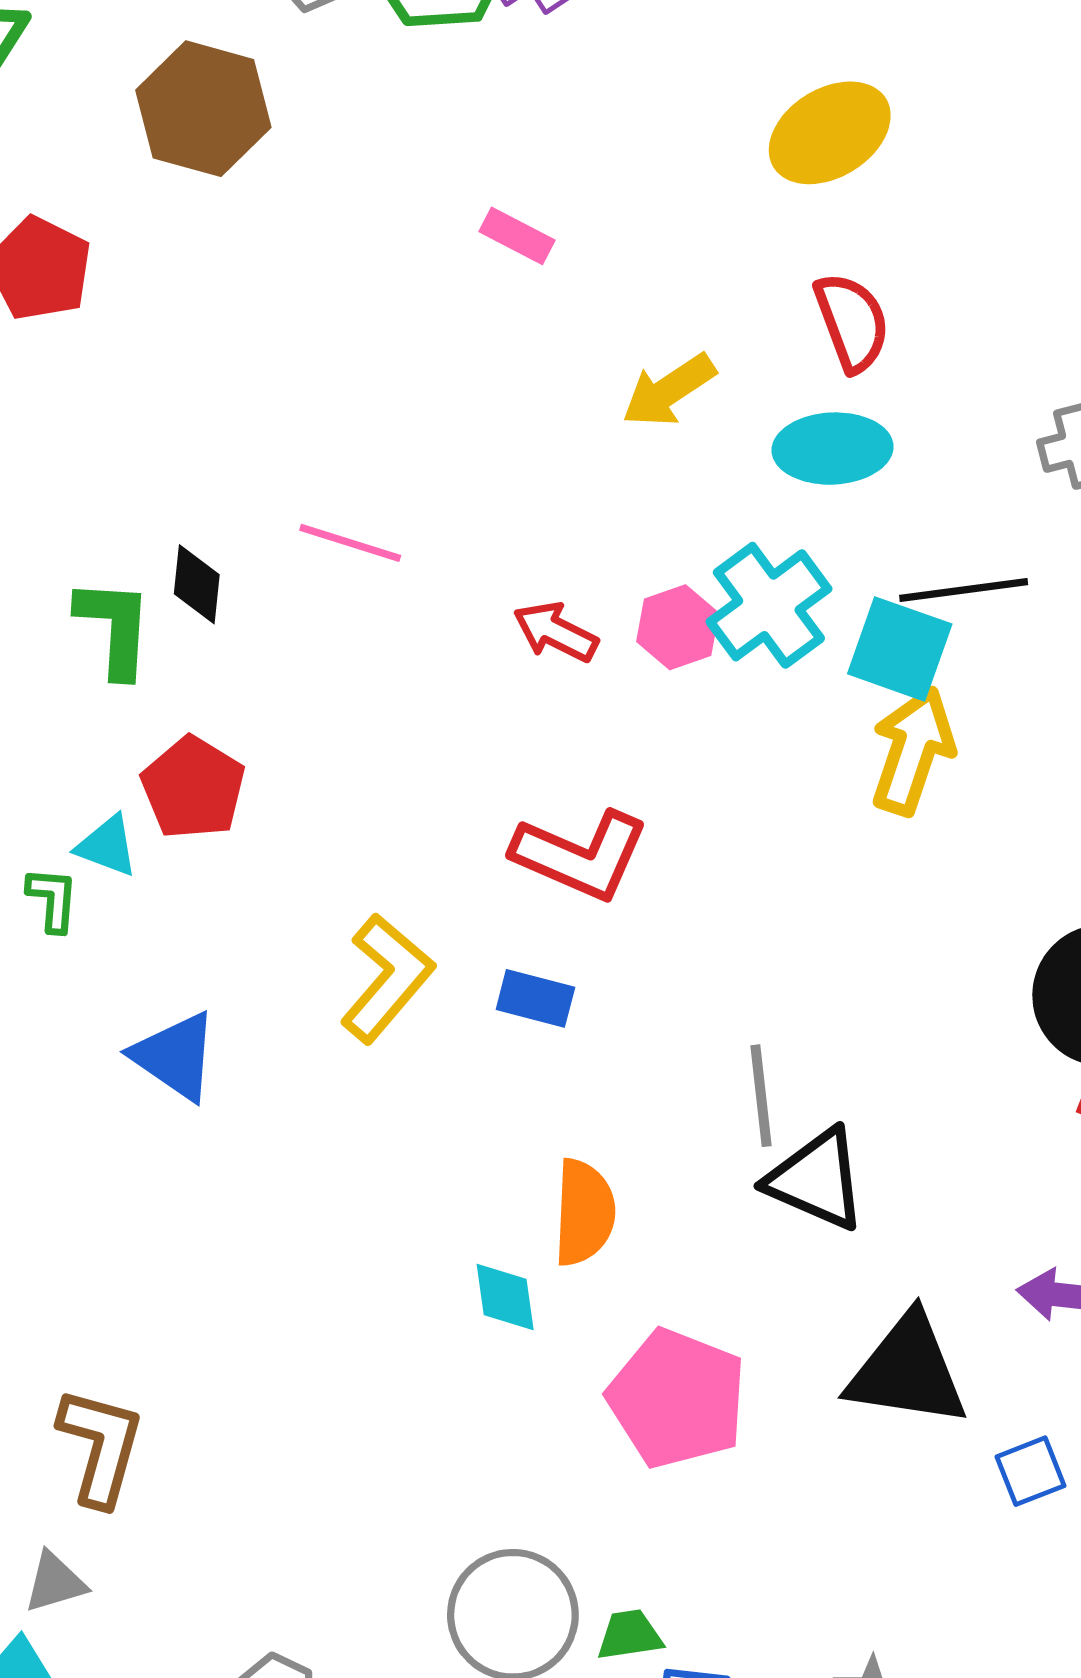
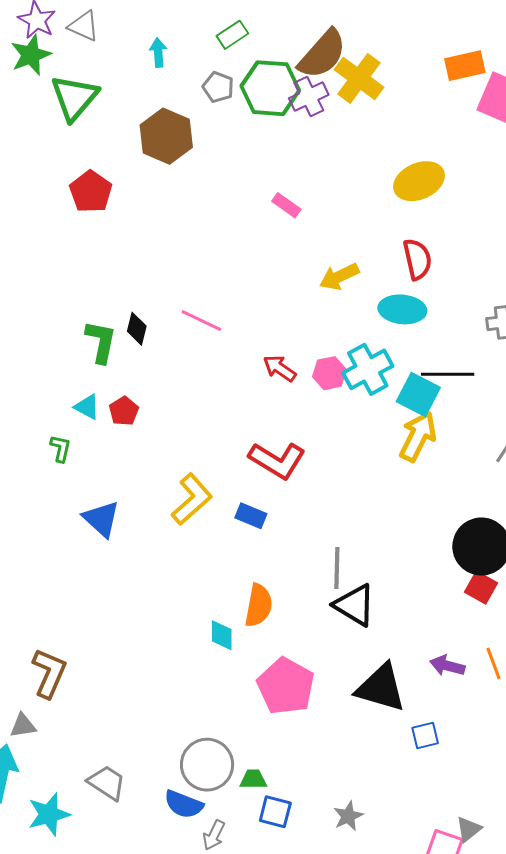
red pentagon: (193, 788) -> (124, 411), size x0.7
cyan triangle: (107, 846) -> (87, 407), moved

